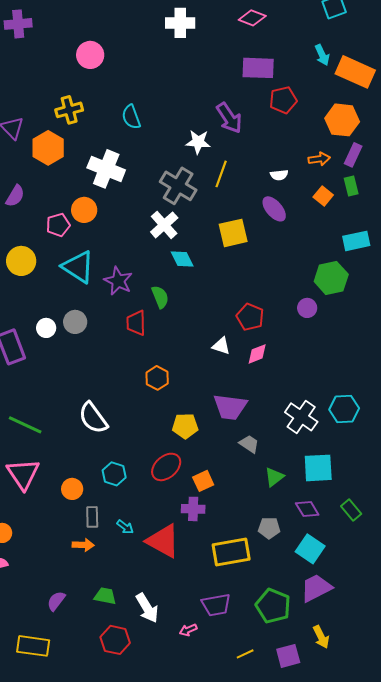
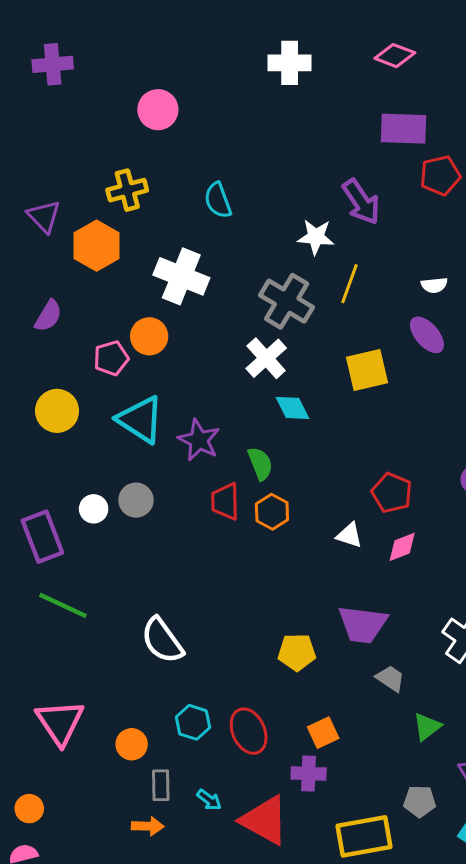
orange hexagon: (157, 378) -> (272, 512), moved
green line: (25, 425) -> (63, 605), moved
red ellipse: (166, 467) -> (249, 731), moved, turned -72

